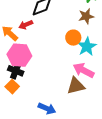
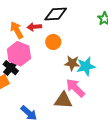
brown star: (86, 16) -> (72, 63), moved
orange circle: (73, 38) -> (53, 42), moved

